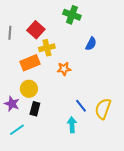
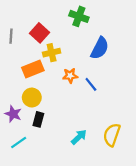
blue semicircle: (91, 44) -> (100, 48), size x1.5
blue line: (81, 106) -> (91, 84), moved
yellow semicircle: (103, 109) -> (112, 135), moved
cyan arrow: (72, 125) -> (79, 137), turned 49

